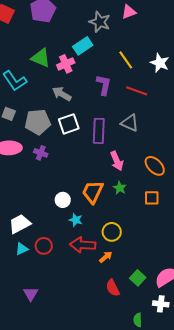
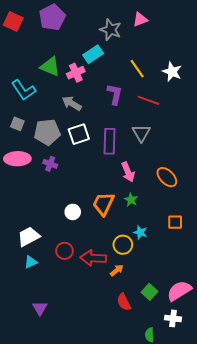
gray triangle: (130, 123) -> (141, 133), turned 36
orange square: (152, 198) -> (175, 222), moved
cyan star: (76, 220) -> (140, 232), moved
red circle: (44, 246) -> (65, 251), moved

